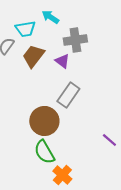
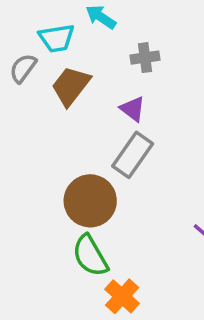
gray cross: (75, 40) -> (145, 58), size x0.7
purple triangle: (62, 61) -> (133, 109), moved

